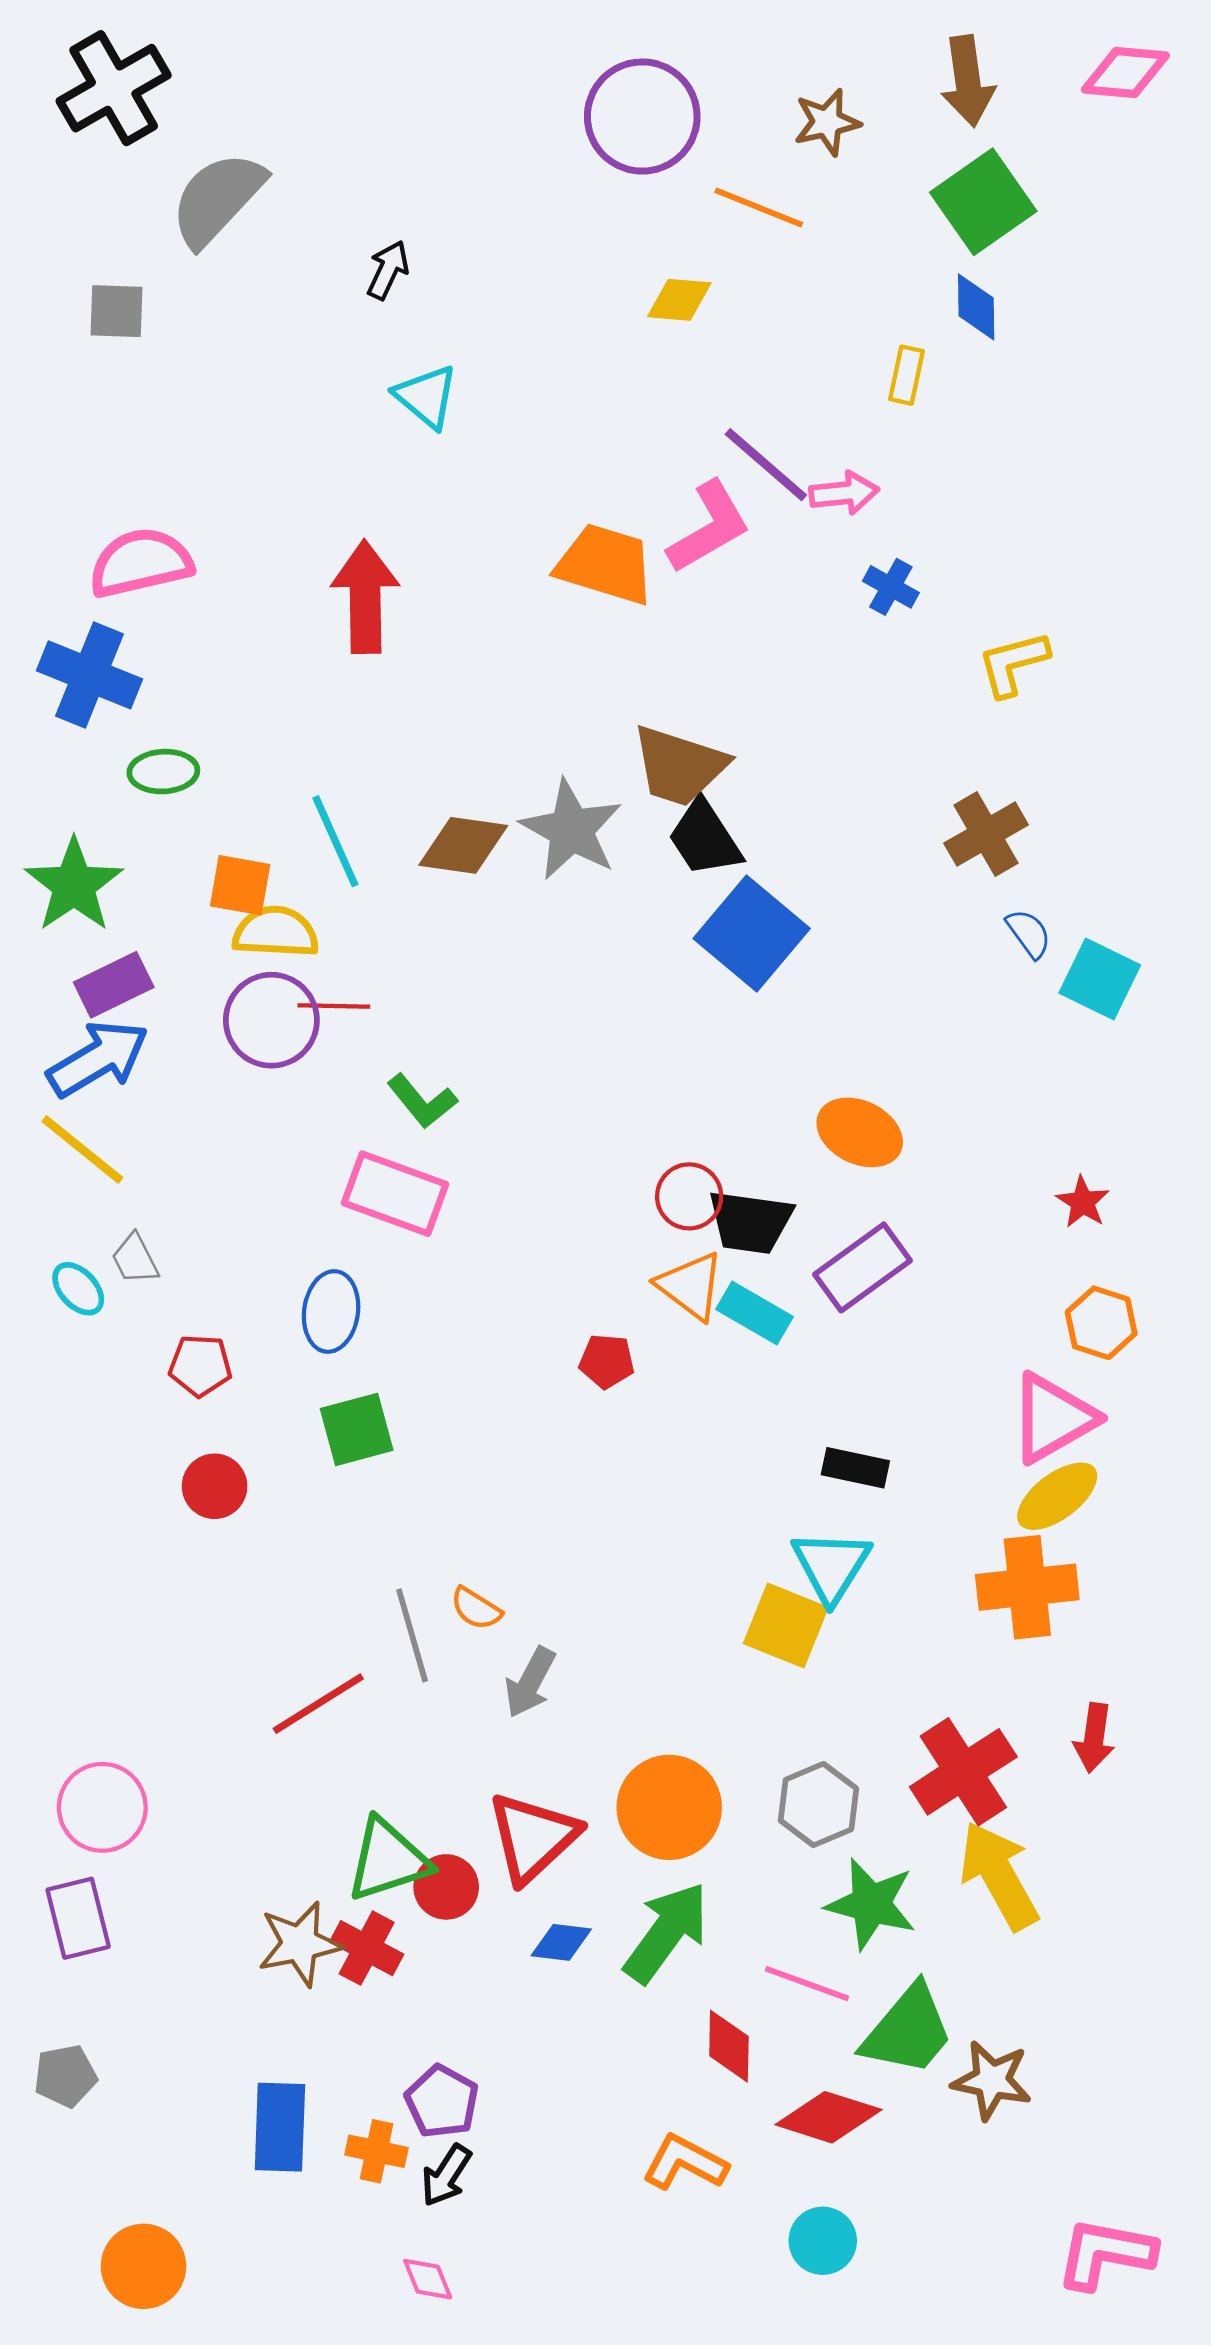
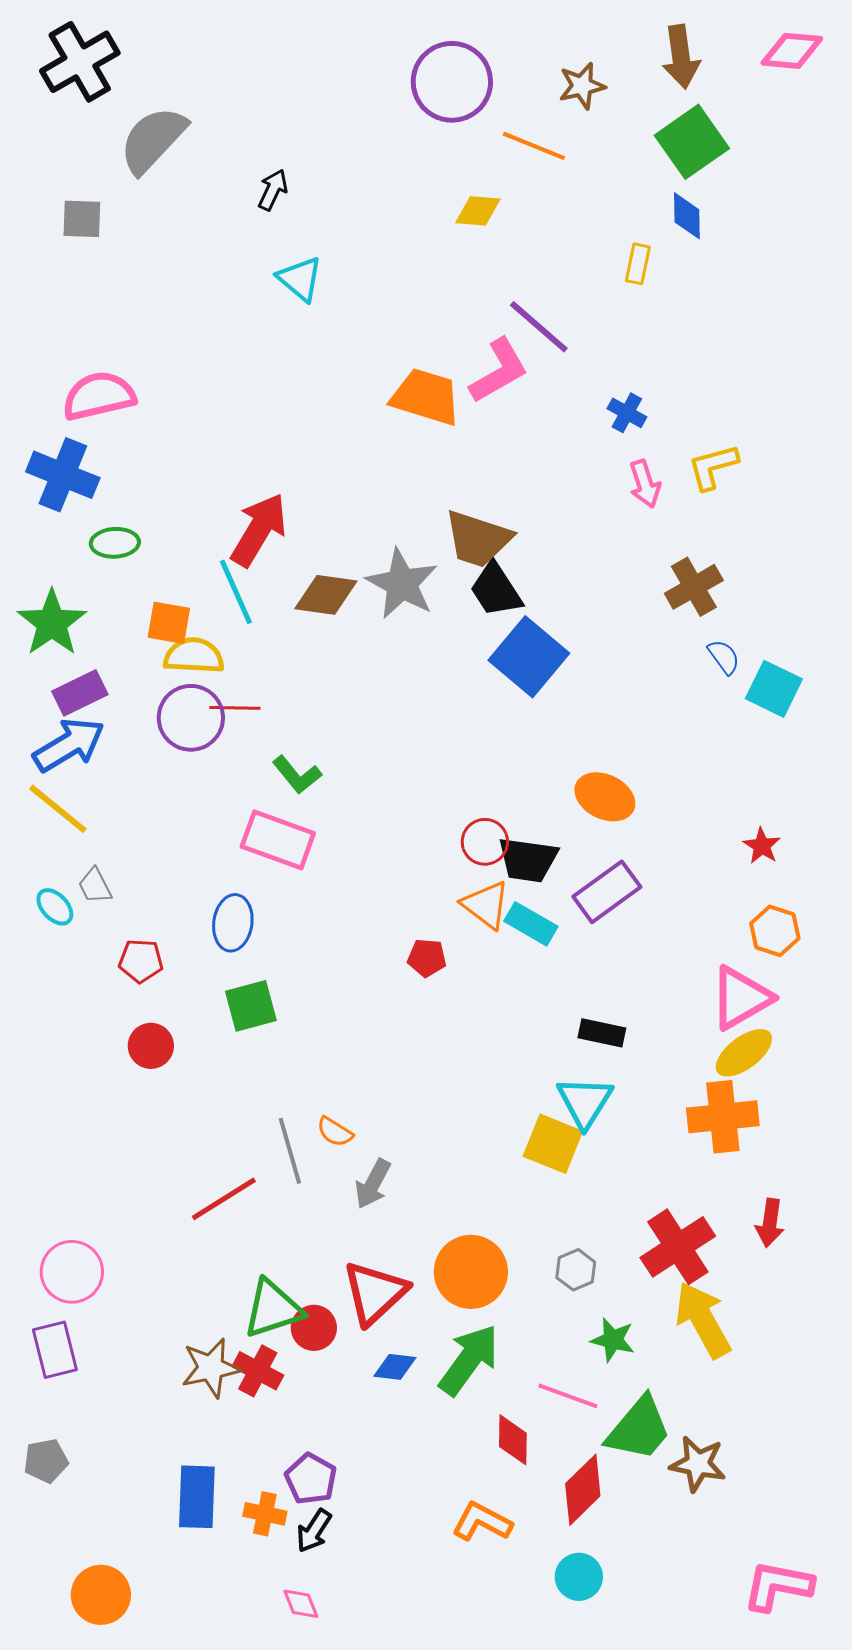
pink arrow: (844, 493) -> (645, 484), moved, turned 78
red arrow: (365, 597) -> (259, 530), moved, turned 32
gray hexagon: (818, 1805) -> (576, 1270), size x0.7
green star: (871, 1904) -> (613, 1340), size x0.7
red diamond: (828, 2117) -> (583, 1490), turned -62

